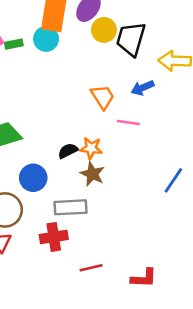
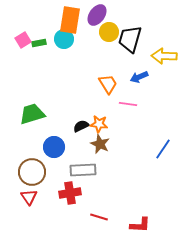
red line: (91, 268) -> (99, 217), turned 30

